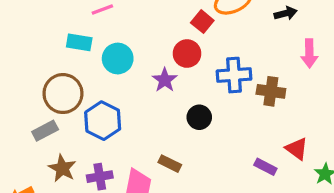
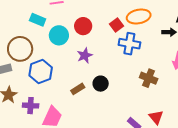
red circle: (187, 54) -> (83, 26), moved
blue cross: (234, 75) -> (129, 44), moved
brown rectangle: (170, 164) -> (78, 89), moved, turned -72

